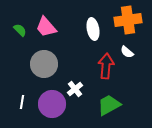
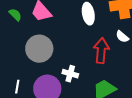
white cross: (75, 89) -> (70, 74), turned -35

